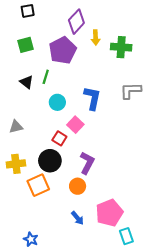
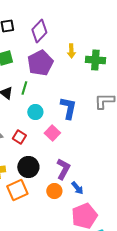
purple diamond: (76, 22) -> (39, 31), moved
red square: (59, 138) -> (19, 137), moved
blue arrow: (78, 218) -> (77, 188), moved

